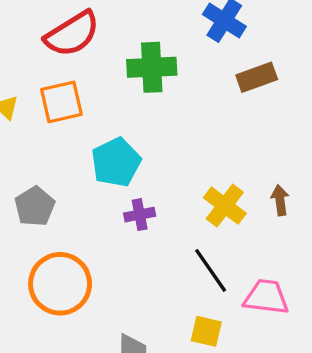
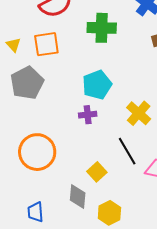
cyan pentagon: (116, 162) -> (97, 85), moved
gray pentagon: (35, 206) -> (27, 83), moved, size x1.4
yellow square: (206, 331) -> (97, 172), moved, turned 30

